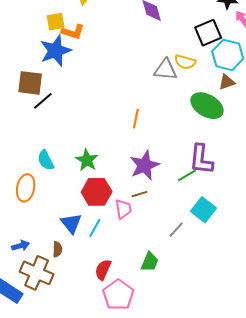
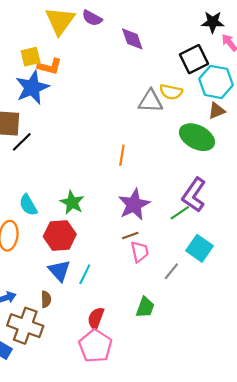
purple L-shape: (201, 159) -> (194, 195), turned 32
red hexagon: (97, 192) -> (60, 235), moved
pink trapezoid: (123, 209) -> (140, 252), moved
pink pentagon: (118, 295) -> (95, 346), moved

